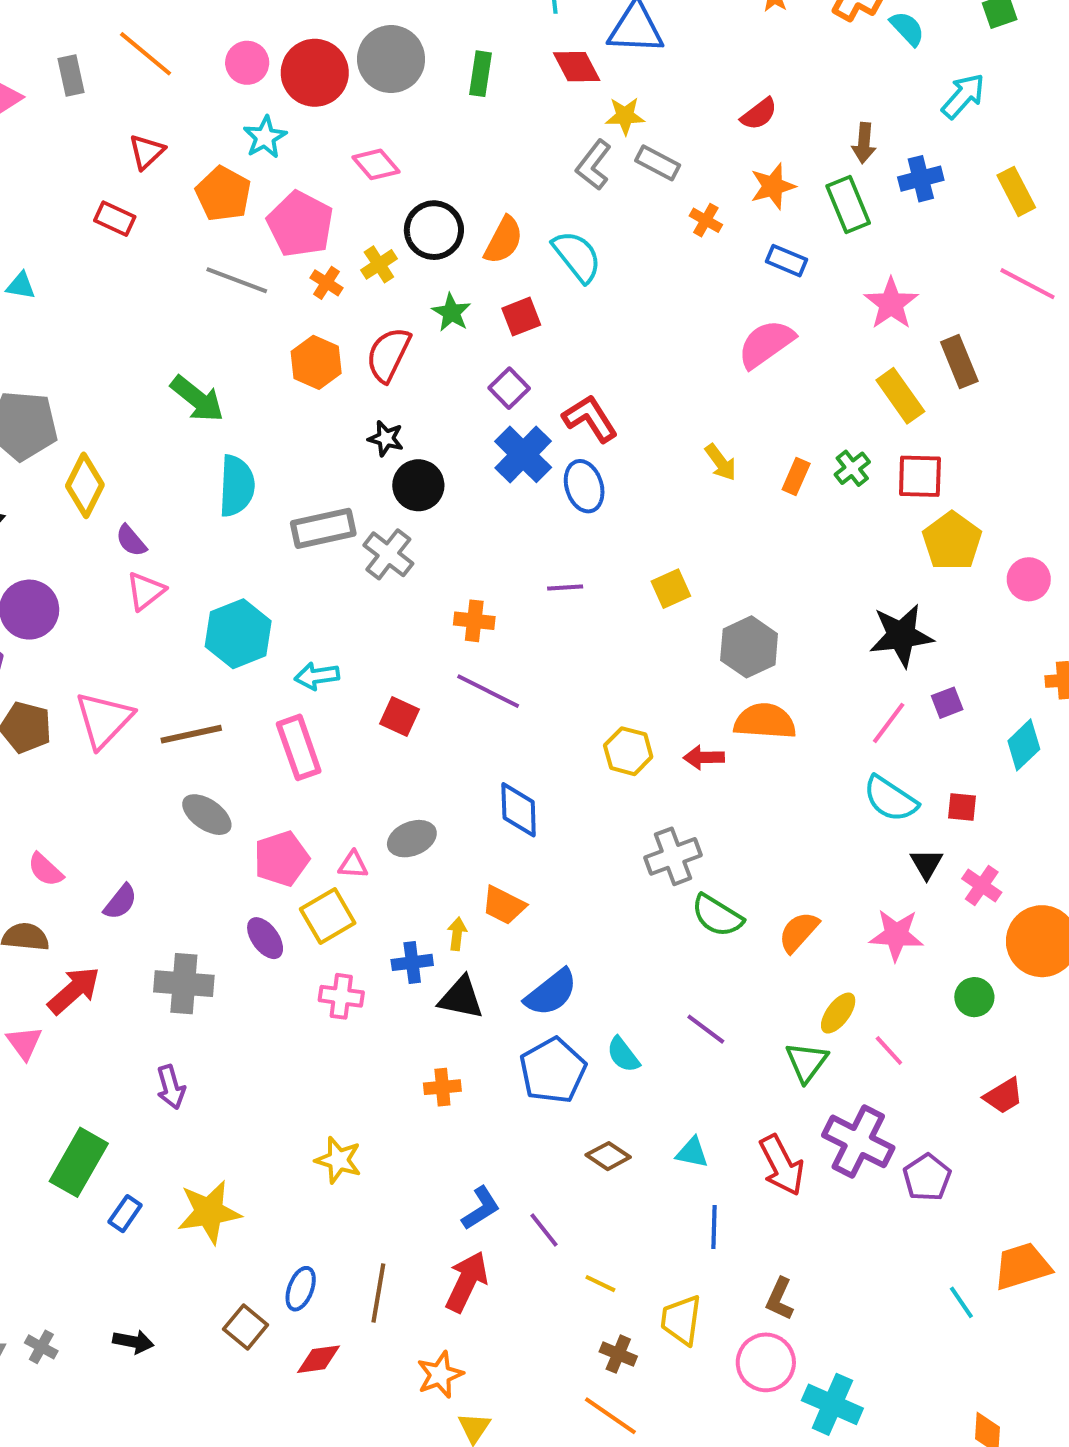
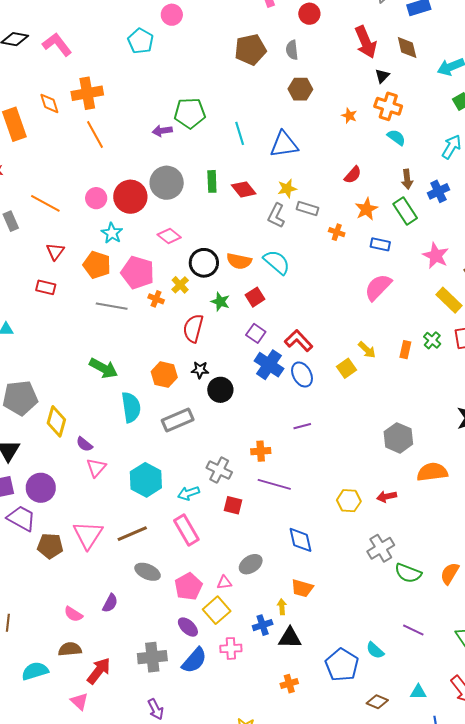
cyan semicircle: (907, 28) -> (396, 137), moved
red diamond: (577, 67) -> (244, 189), moved
orange semicircle: (504, 240) -> (239, 261), turned 85
orange hexagon: (316, 362) -> (164, 375), moved
gray cross: (388, 554) -> (219, 470), moved
yellow square: (671, 589) -> (347, 368), moved
orange semicircle: (765, 721) -> (432, 472), moved
purple semicircle: (120, 902) -> (110, 603), moved
blue semicircle: (551, 993) -> (194, 660), moved

